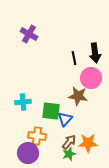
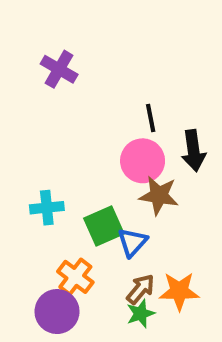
black arrow: (95, 53) -> (193, 151), moved
pink circle: (91, 78) -> (143, 161), moved
green square: (51, 111) -> (104, 226), turned -30
orange cross: (37, 136) -> (75, 277), turned 30

